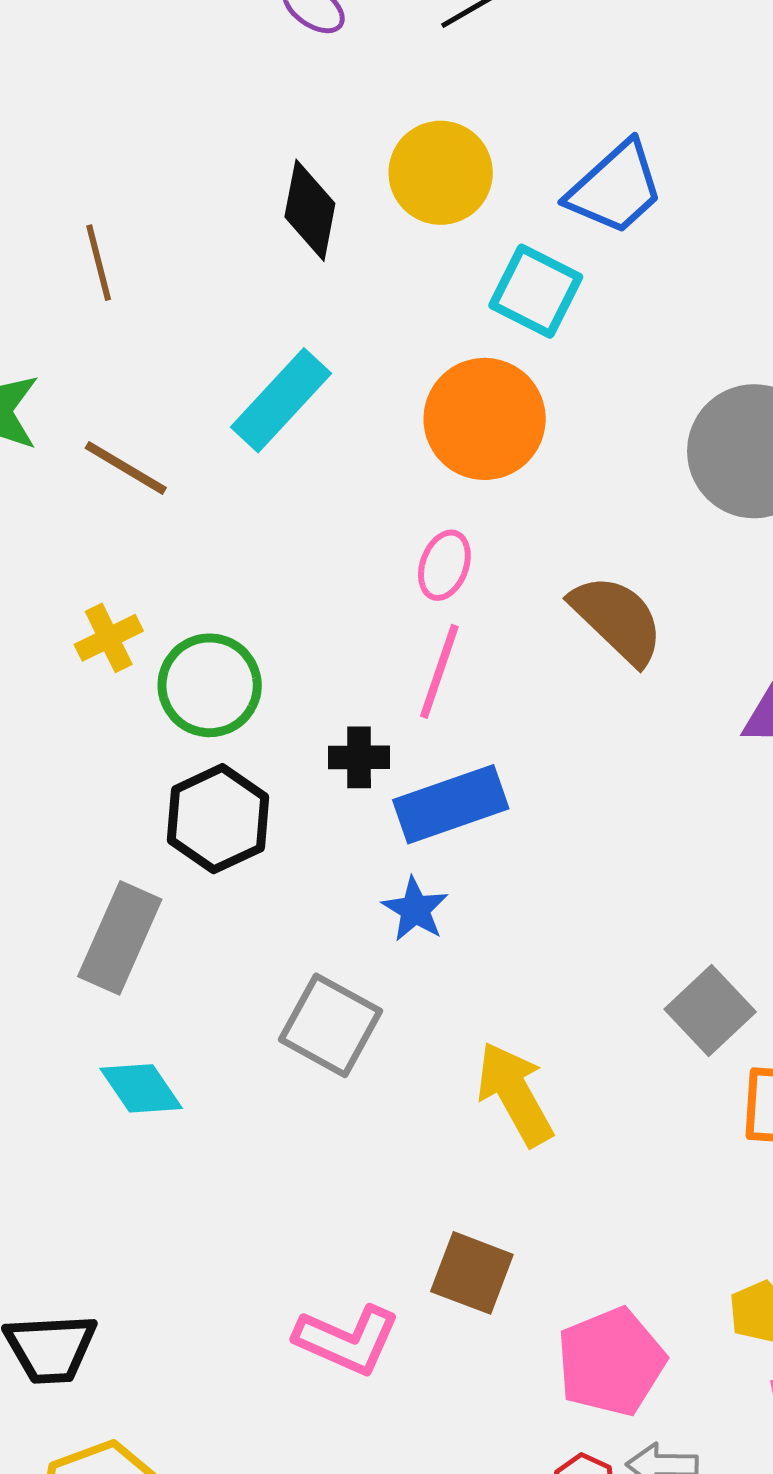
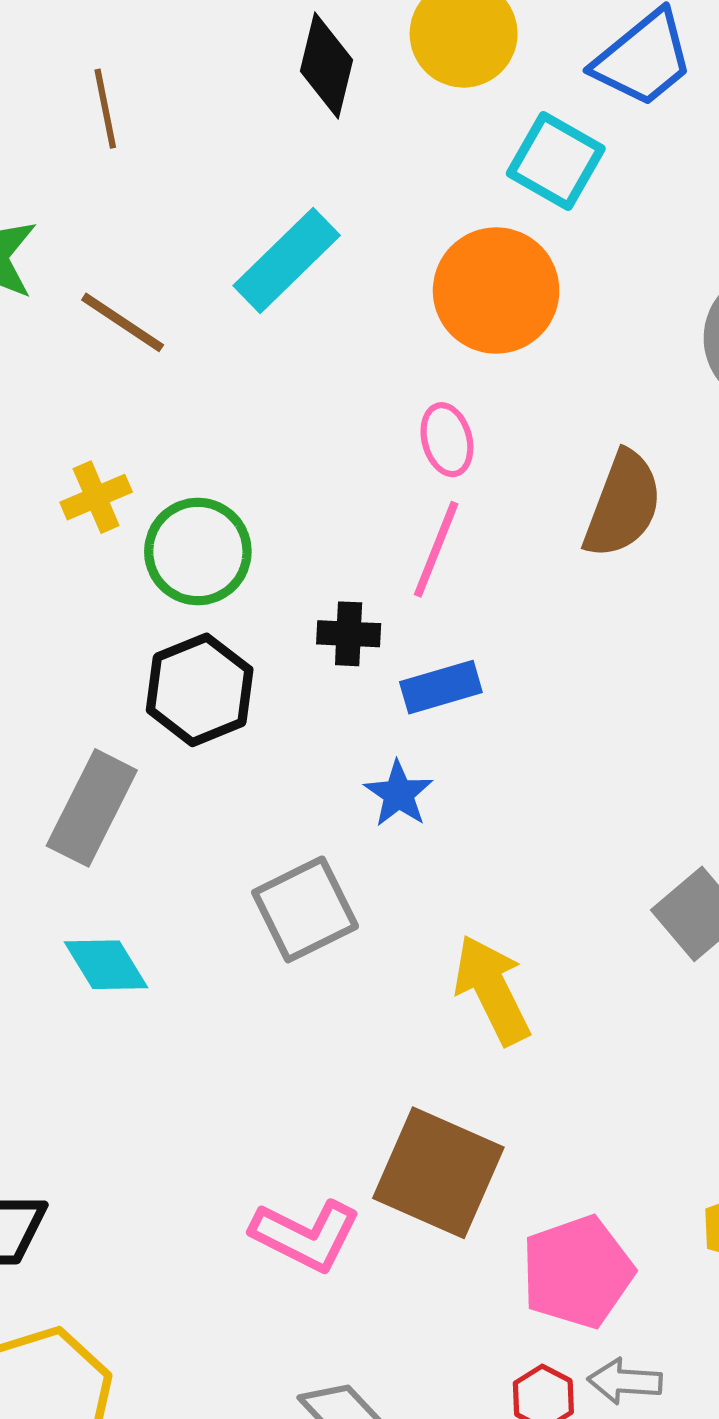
pink ellipse: (444, 565) -> (447, 440), turned -38
brown semicircle: (617, 619) -> (623, 505), turned 64
blue rectangle: (451, 804) -> (441, 687), size x0.7
gray square: (331, 1025) -> (305, 909), turned 32
brown square: (472, 1273) -> (438, 1173), size x1.5

